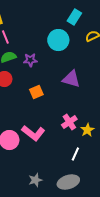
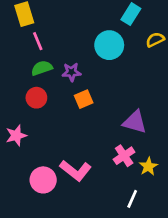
purple triangle: (71, 79) -> (135, 122), moved
orange square: (36, 92) -> (84, 99), moved

